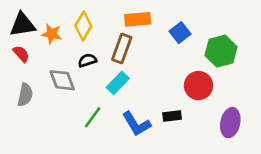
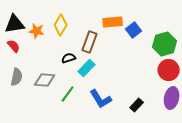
orange rectangle: (138, 19) -> (113, 22), moved
black semicircle: (87, 60) -> (69, 58), moved
gray diamond: (62, 80) -> (45, 80), moved, turned -65
red circle: (199, 86) -> (169, 70), moved
black rectangle: (172, 116) -> (137, 105), moved, turned -40

